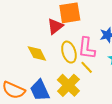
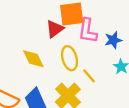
pink L-shape: (87, 48) -> (88, 31), moved

